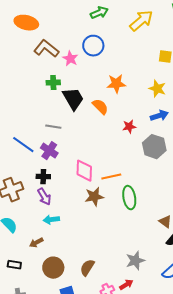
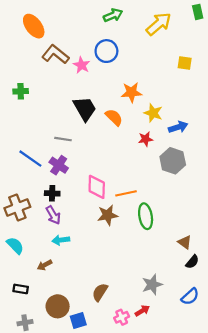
orange ellipse: (26, 23) -> (34, 26), turned 40
green cross: (53, 83) -> (21, 91), moved
yellow star: (157, 89) -> (153, 113), moved
brown circle: (53, 268) -> (58, 306), moved

